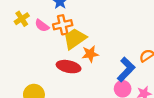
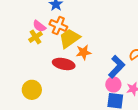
yellow cross: (22, 19) -> (36, 37), moved
orange cross: (63, 25) -> (58, 26), turned 36

